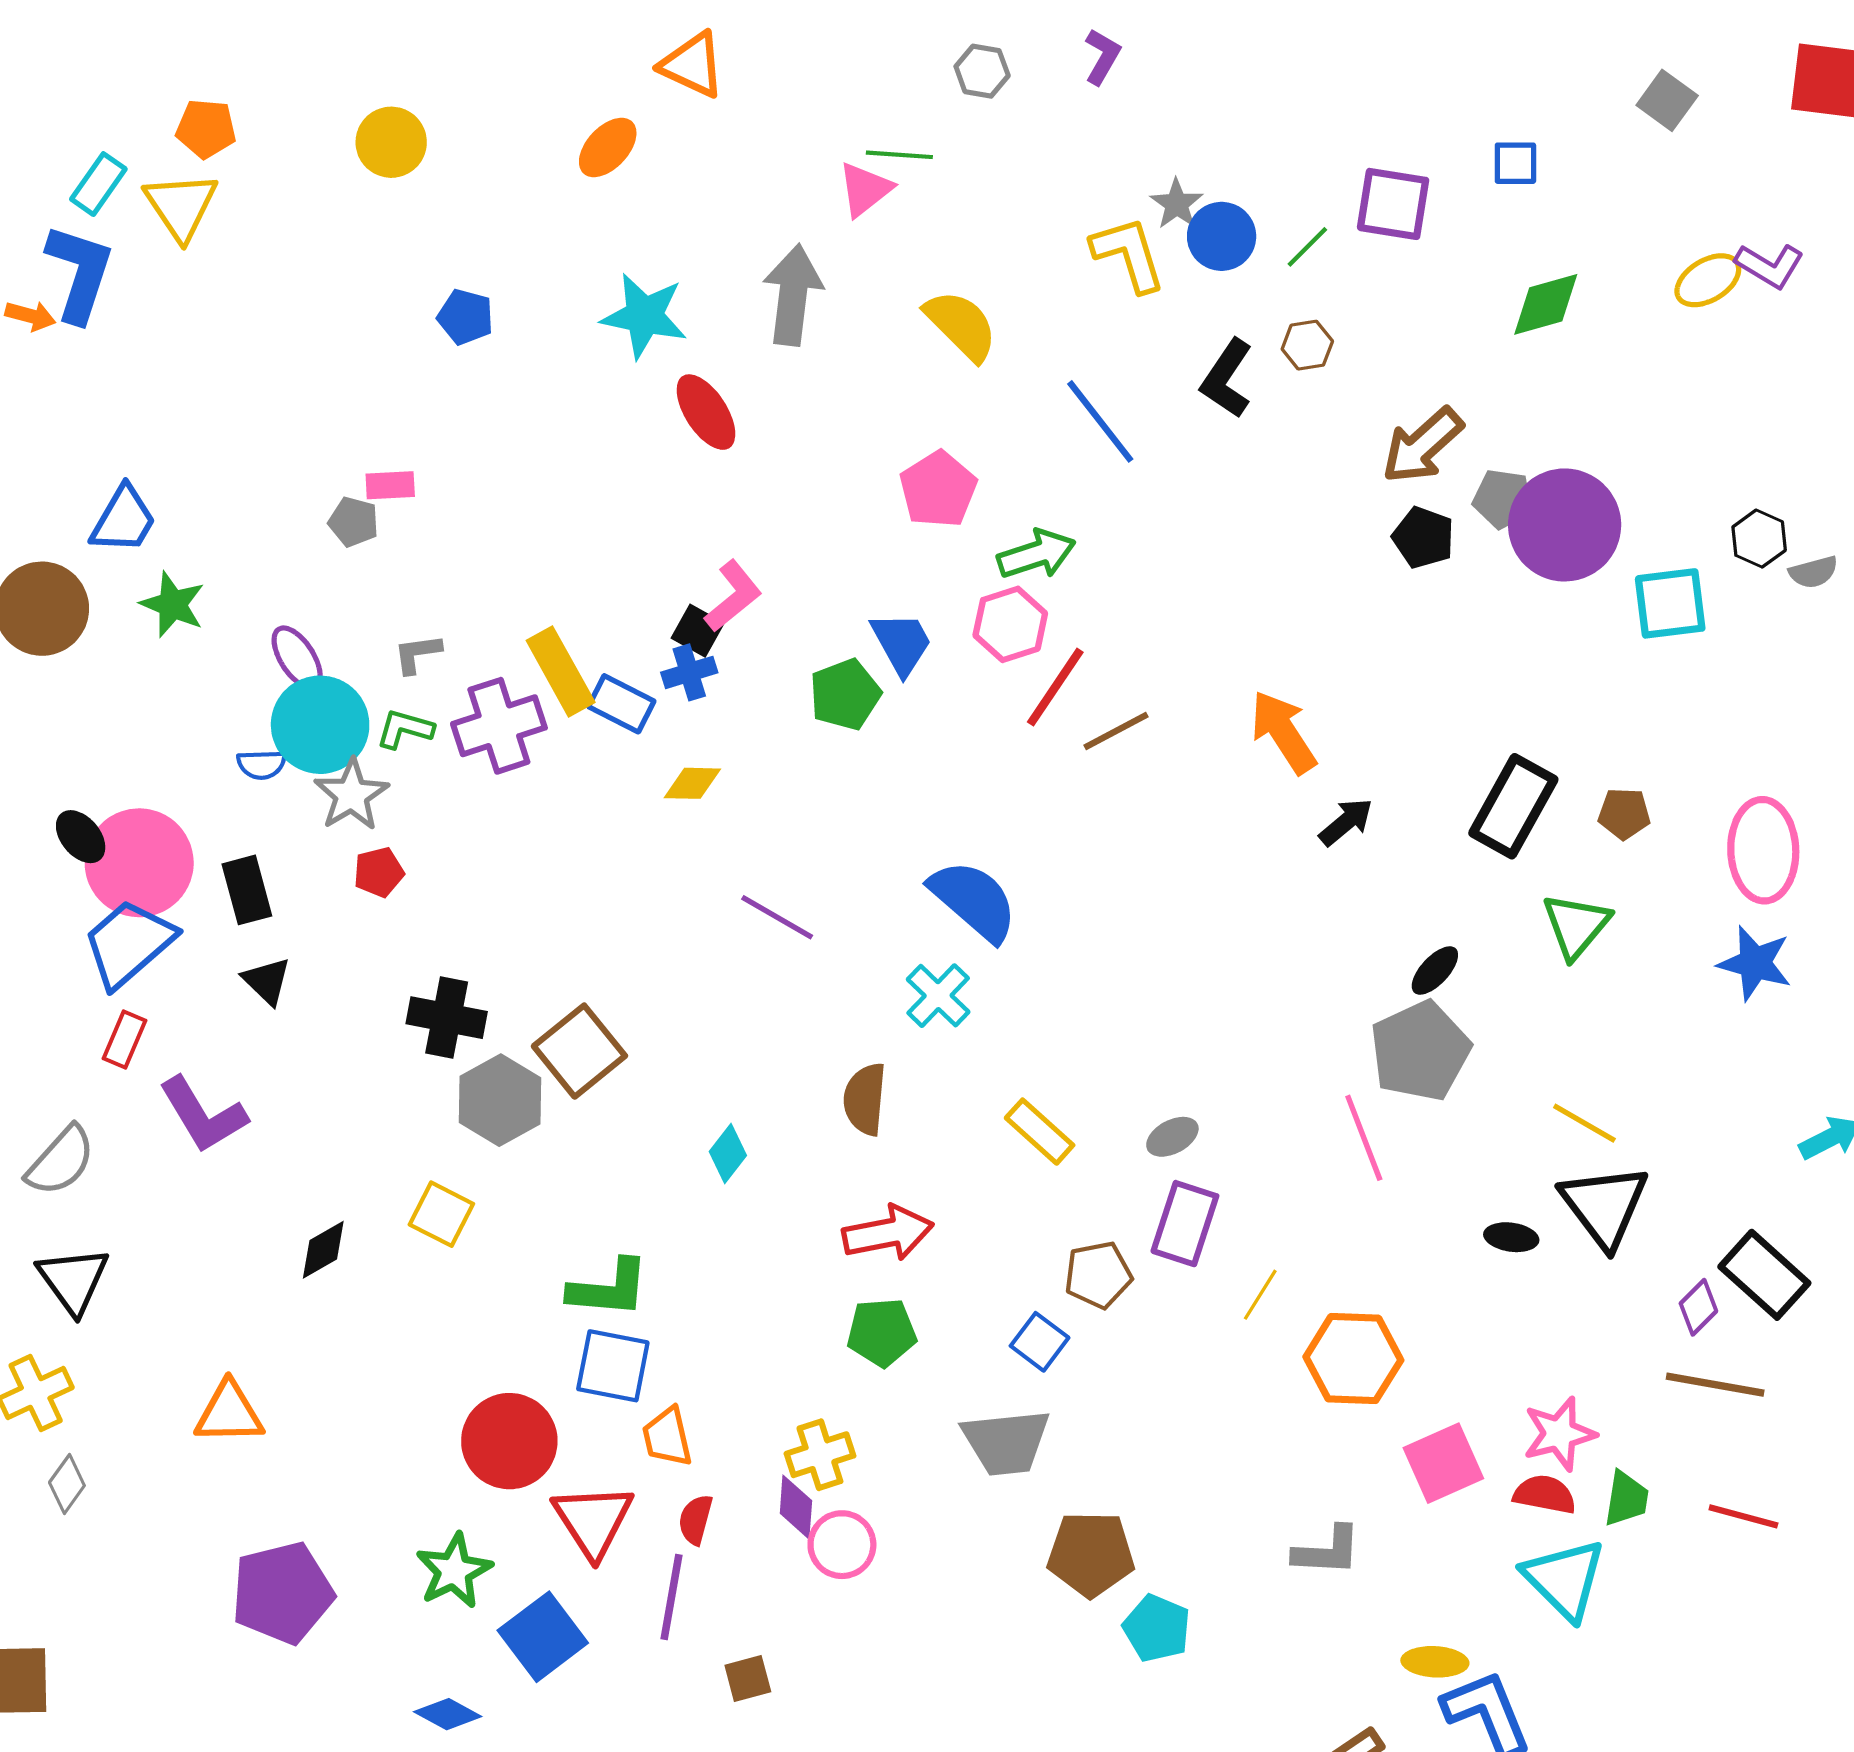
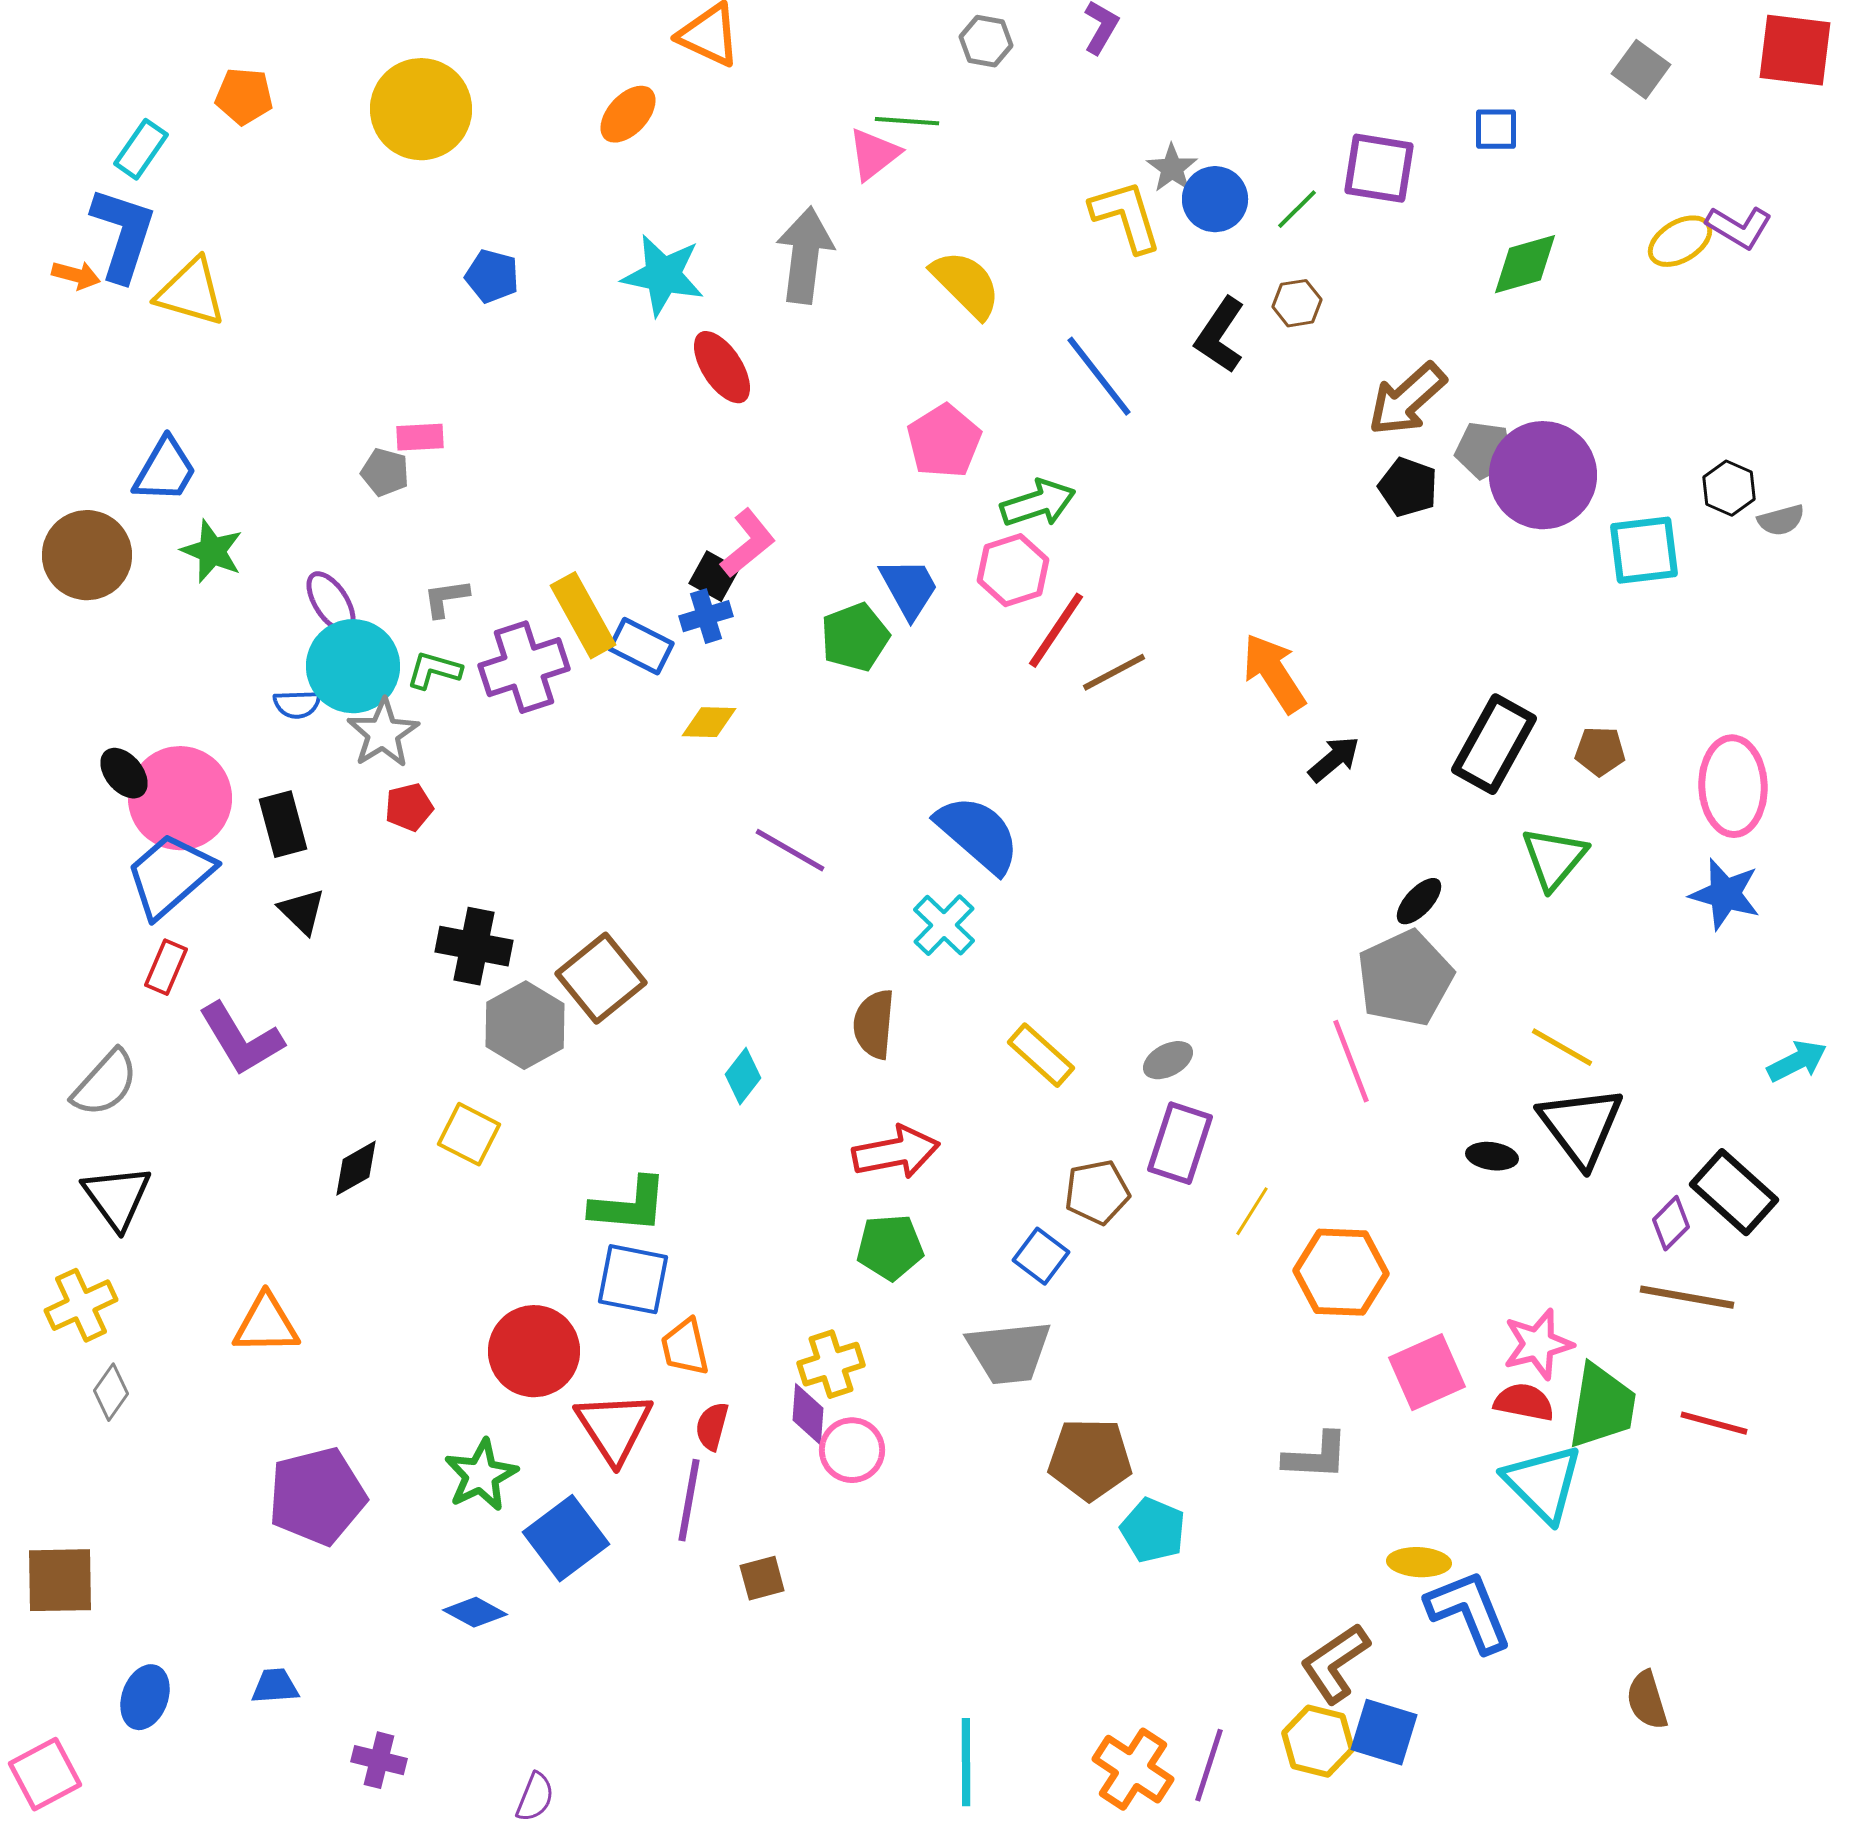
yellow circle: (391, 142) -> (421, 109), size x1.5
yellow triangle: (181, 206) -> (191, 292), moved, turned -40
green trapezoid: (1626, 1499) -> (1602, 1406), size x1.6

